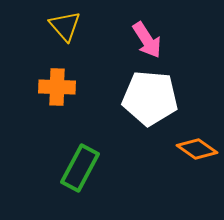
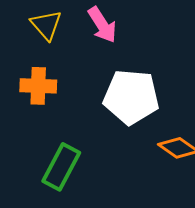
pink arrow: (147, 40) -> (102, 25), moved

